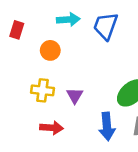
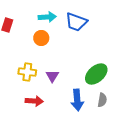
blue trapezoid: (106, 26) -> (76, 22), turned -90
orange circle: (50, 50) -> (41, 38), moved

